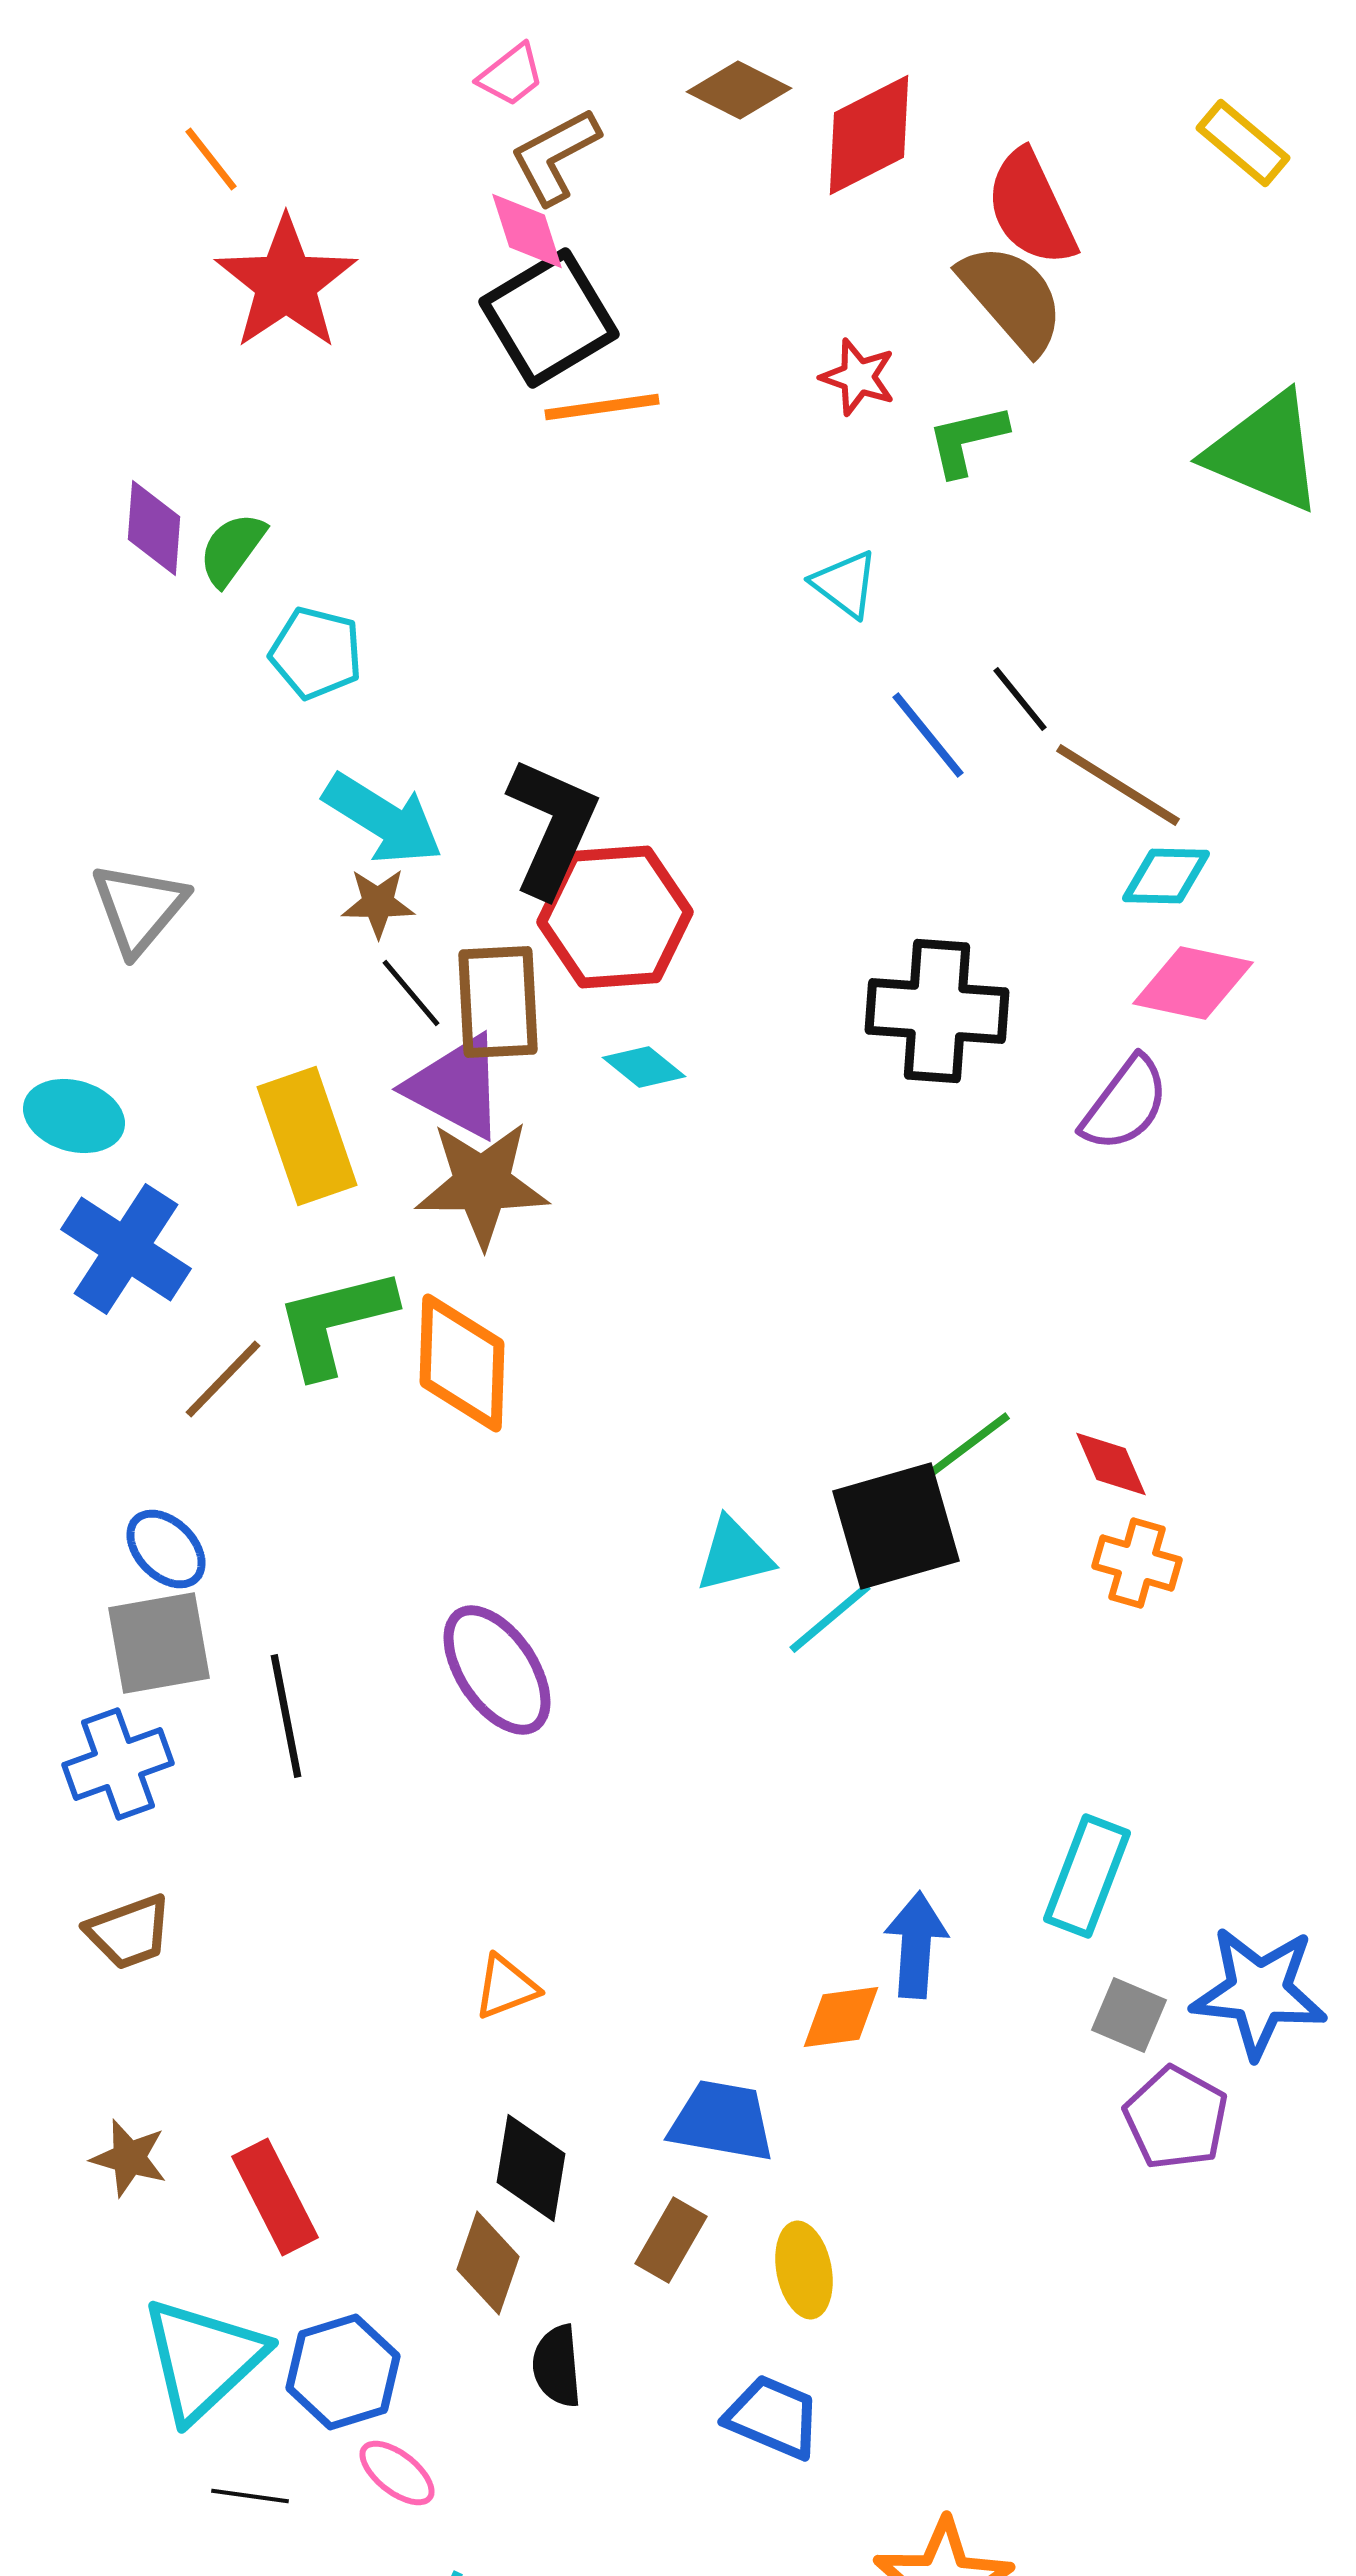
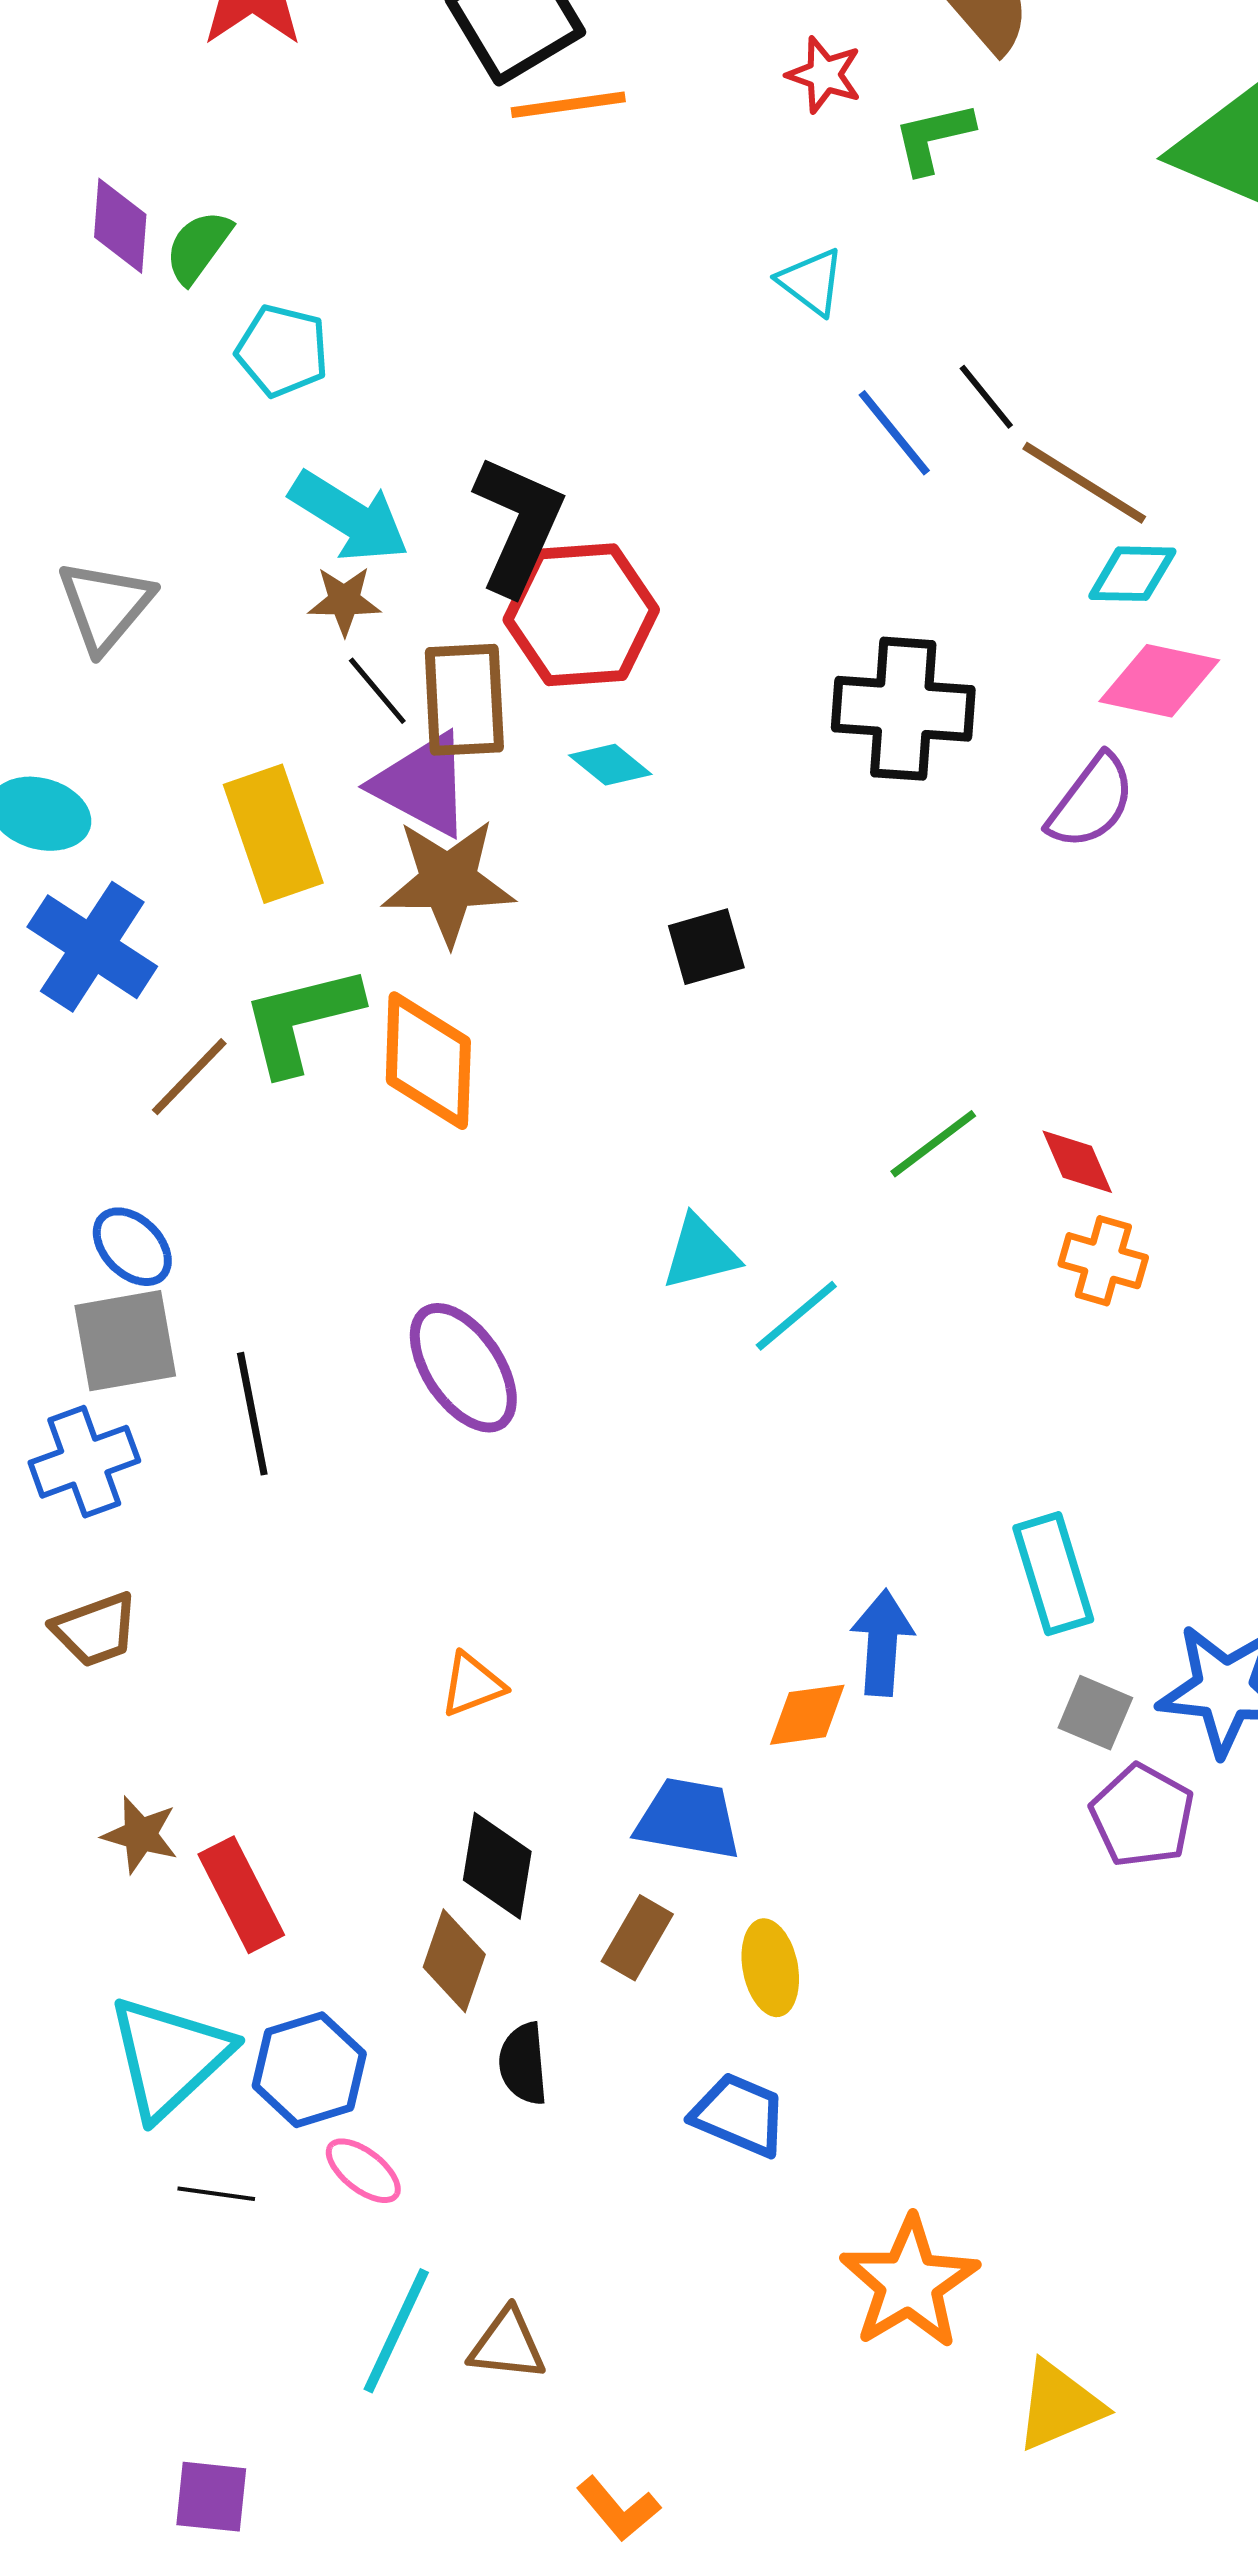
black square: (896, 1526) -> (706, 947), moved, size x0.6
cyan rectangle: (1087, 1876) -> (1053, 1574), turned -38
brown star: (129, 2158) -> (140, 1835), moved

